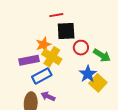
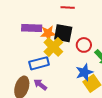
black square: (66, 31) -> (63, 33), moved
purple rectangle: (29, 60) -> (32, 28), moved

